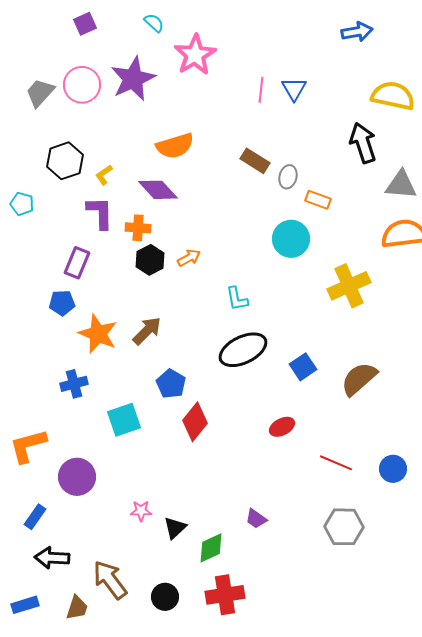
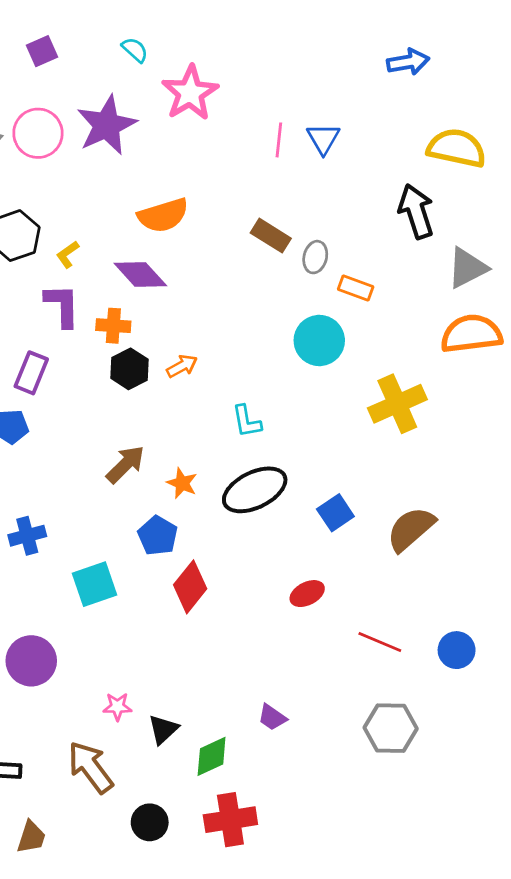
gray triangle: (401, 185) -> (467, 268), turned -32
orange star: (98, 334) -> (182, 483), moved, size x0.6
brown arrow: (110, 580) -> (90, 767), moved

